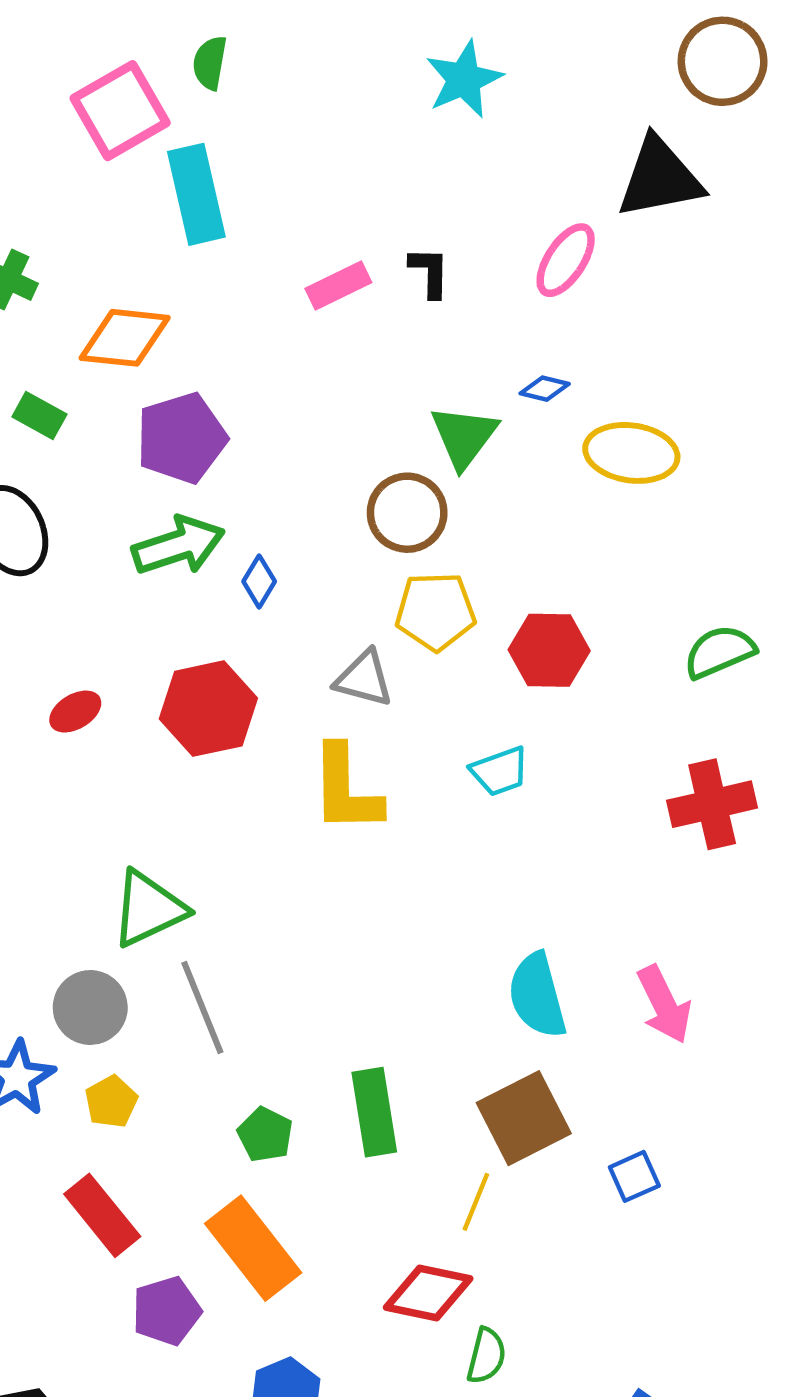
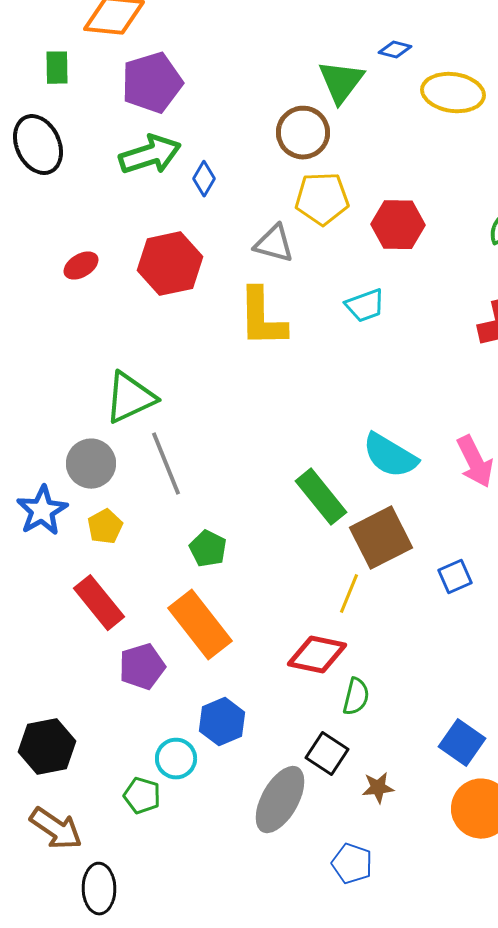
green rectangle: (39, 416) -> (57, 68), turned 60
cyan semicircle: (537, 996) -> (390, 456), turned -44
green rectangle: (374, 1112) -> (321, 497), moved, turned -30

